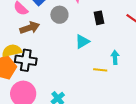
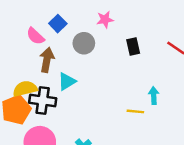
brown arrow: (30, 28) -> (47, 60), turned -60
cyan triangle: (82, 42) -> (67, 81), moved

